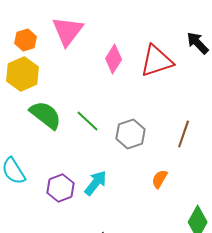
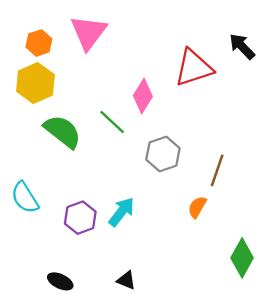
pink diamond: (114, 59) -> (143, 96), moved
green line: (88, 121) -> (112, 122), moved
brown line: (184, 134) -> (217, 170), moved

